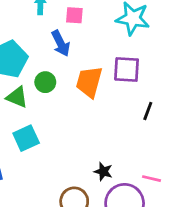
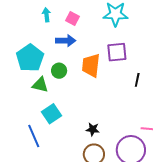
pink square: (74, 15) -> (73, 19), turned 32
blue arrow: (61, 43) -> (66, 41), turned -54
black star: (103, 171) -> (93, 129), moved

